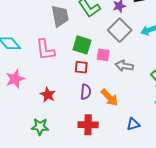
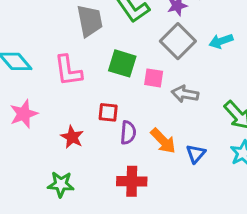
red square: (81, 67) -> (108, 112), moved
blue triangle: (133, 124) -> (196, 154), moved, turned -32

